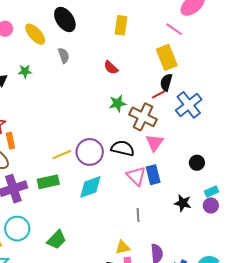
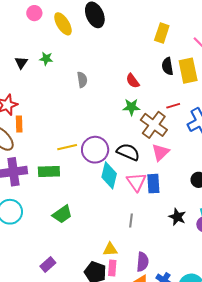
yellow rectangle: (121, 25) -> (162, 33), moved
gray semicircle: (64, 56) -> (82, 80), moved
red semicircle: (111, 68) -> (133, 81), moved
black semicircle: (166, 82) -> (167, 66), moved, turned -36
cyan diamond: (90, 187) -> (109, 175), moved, turned -68
green trapezoid: (56, 240) -> (62, 214), moved

